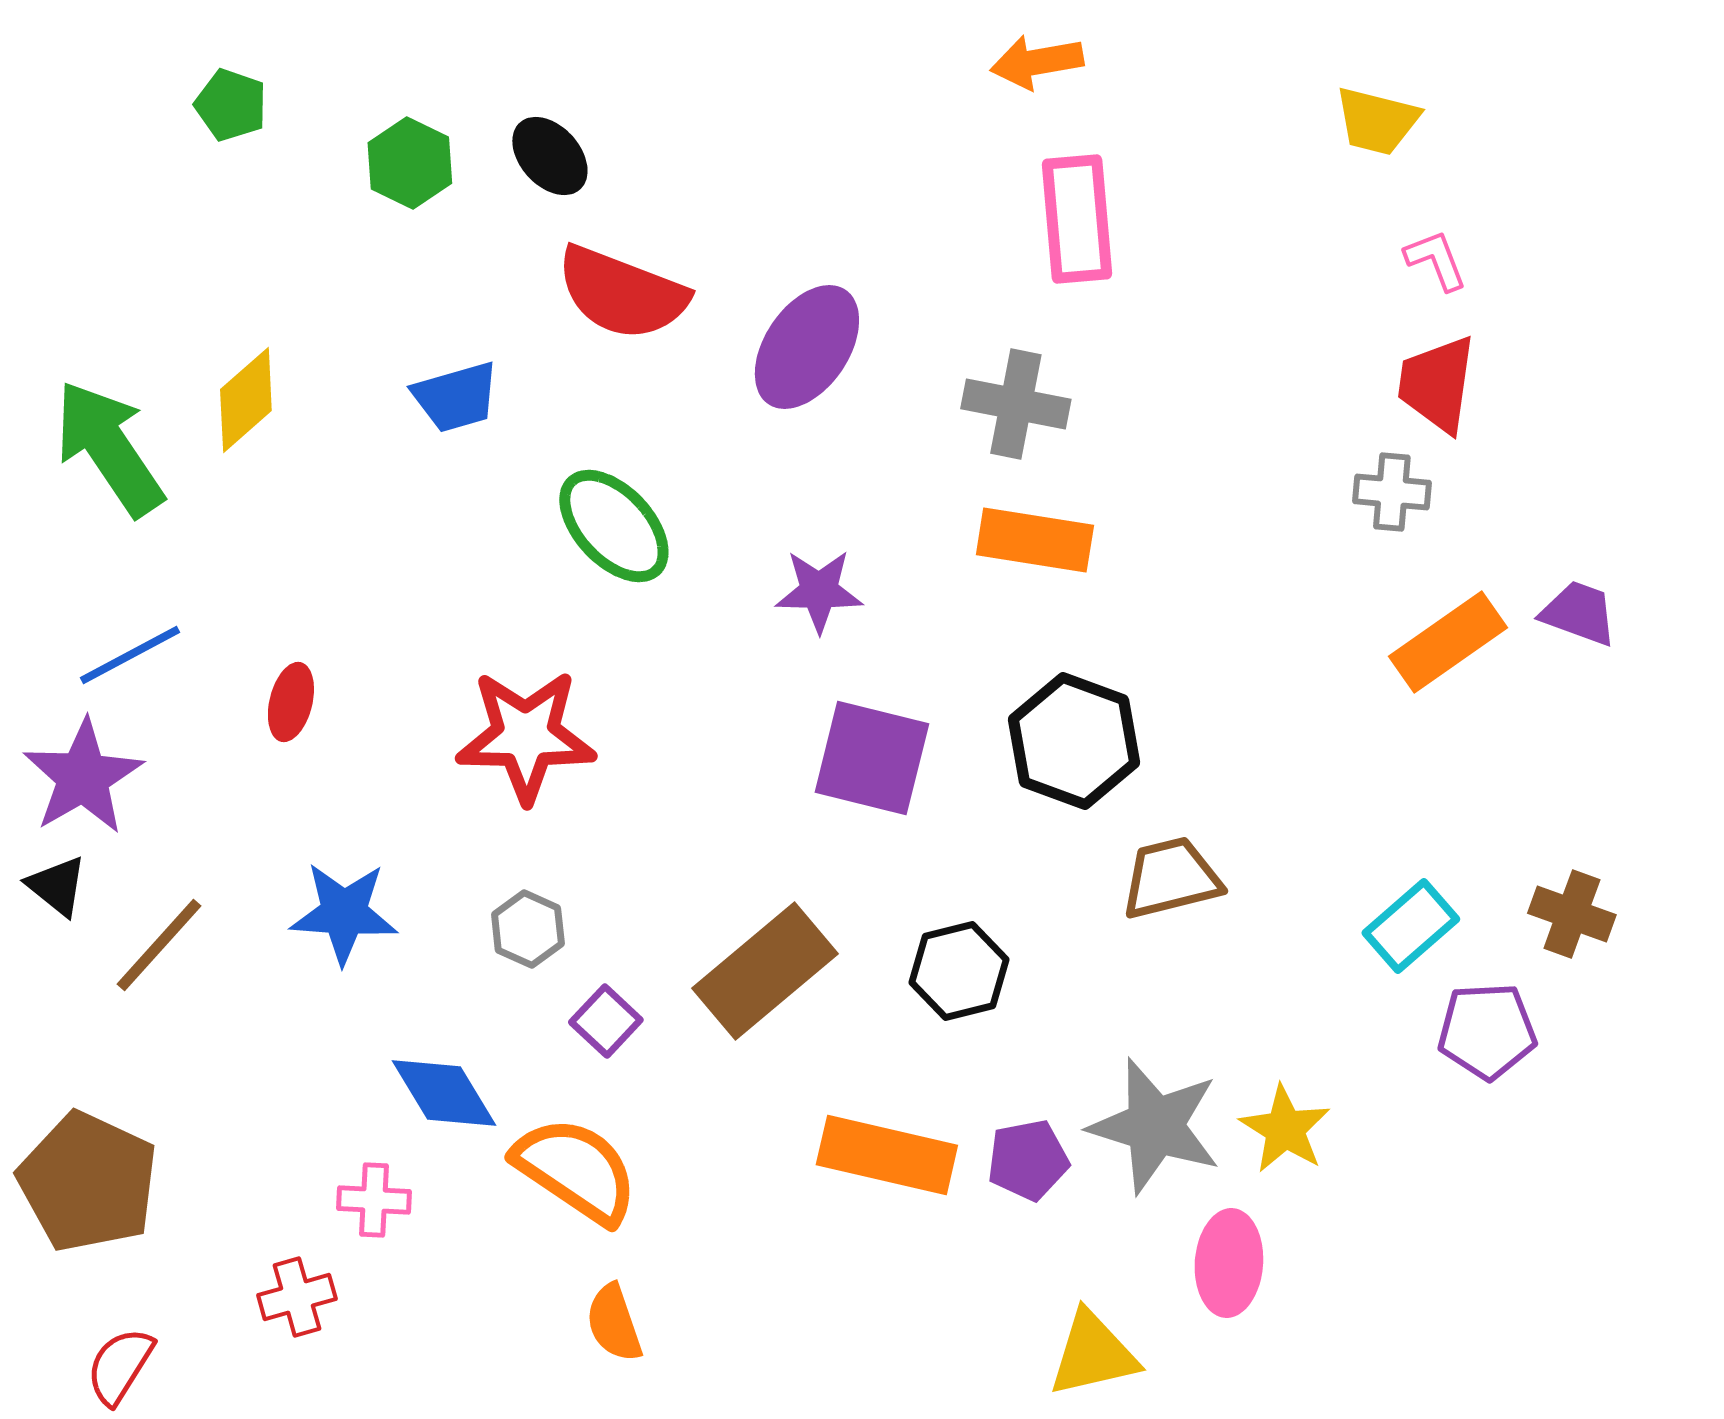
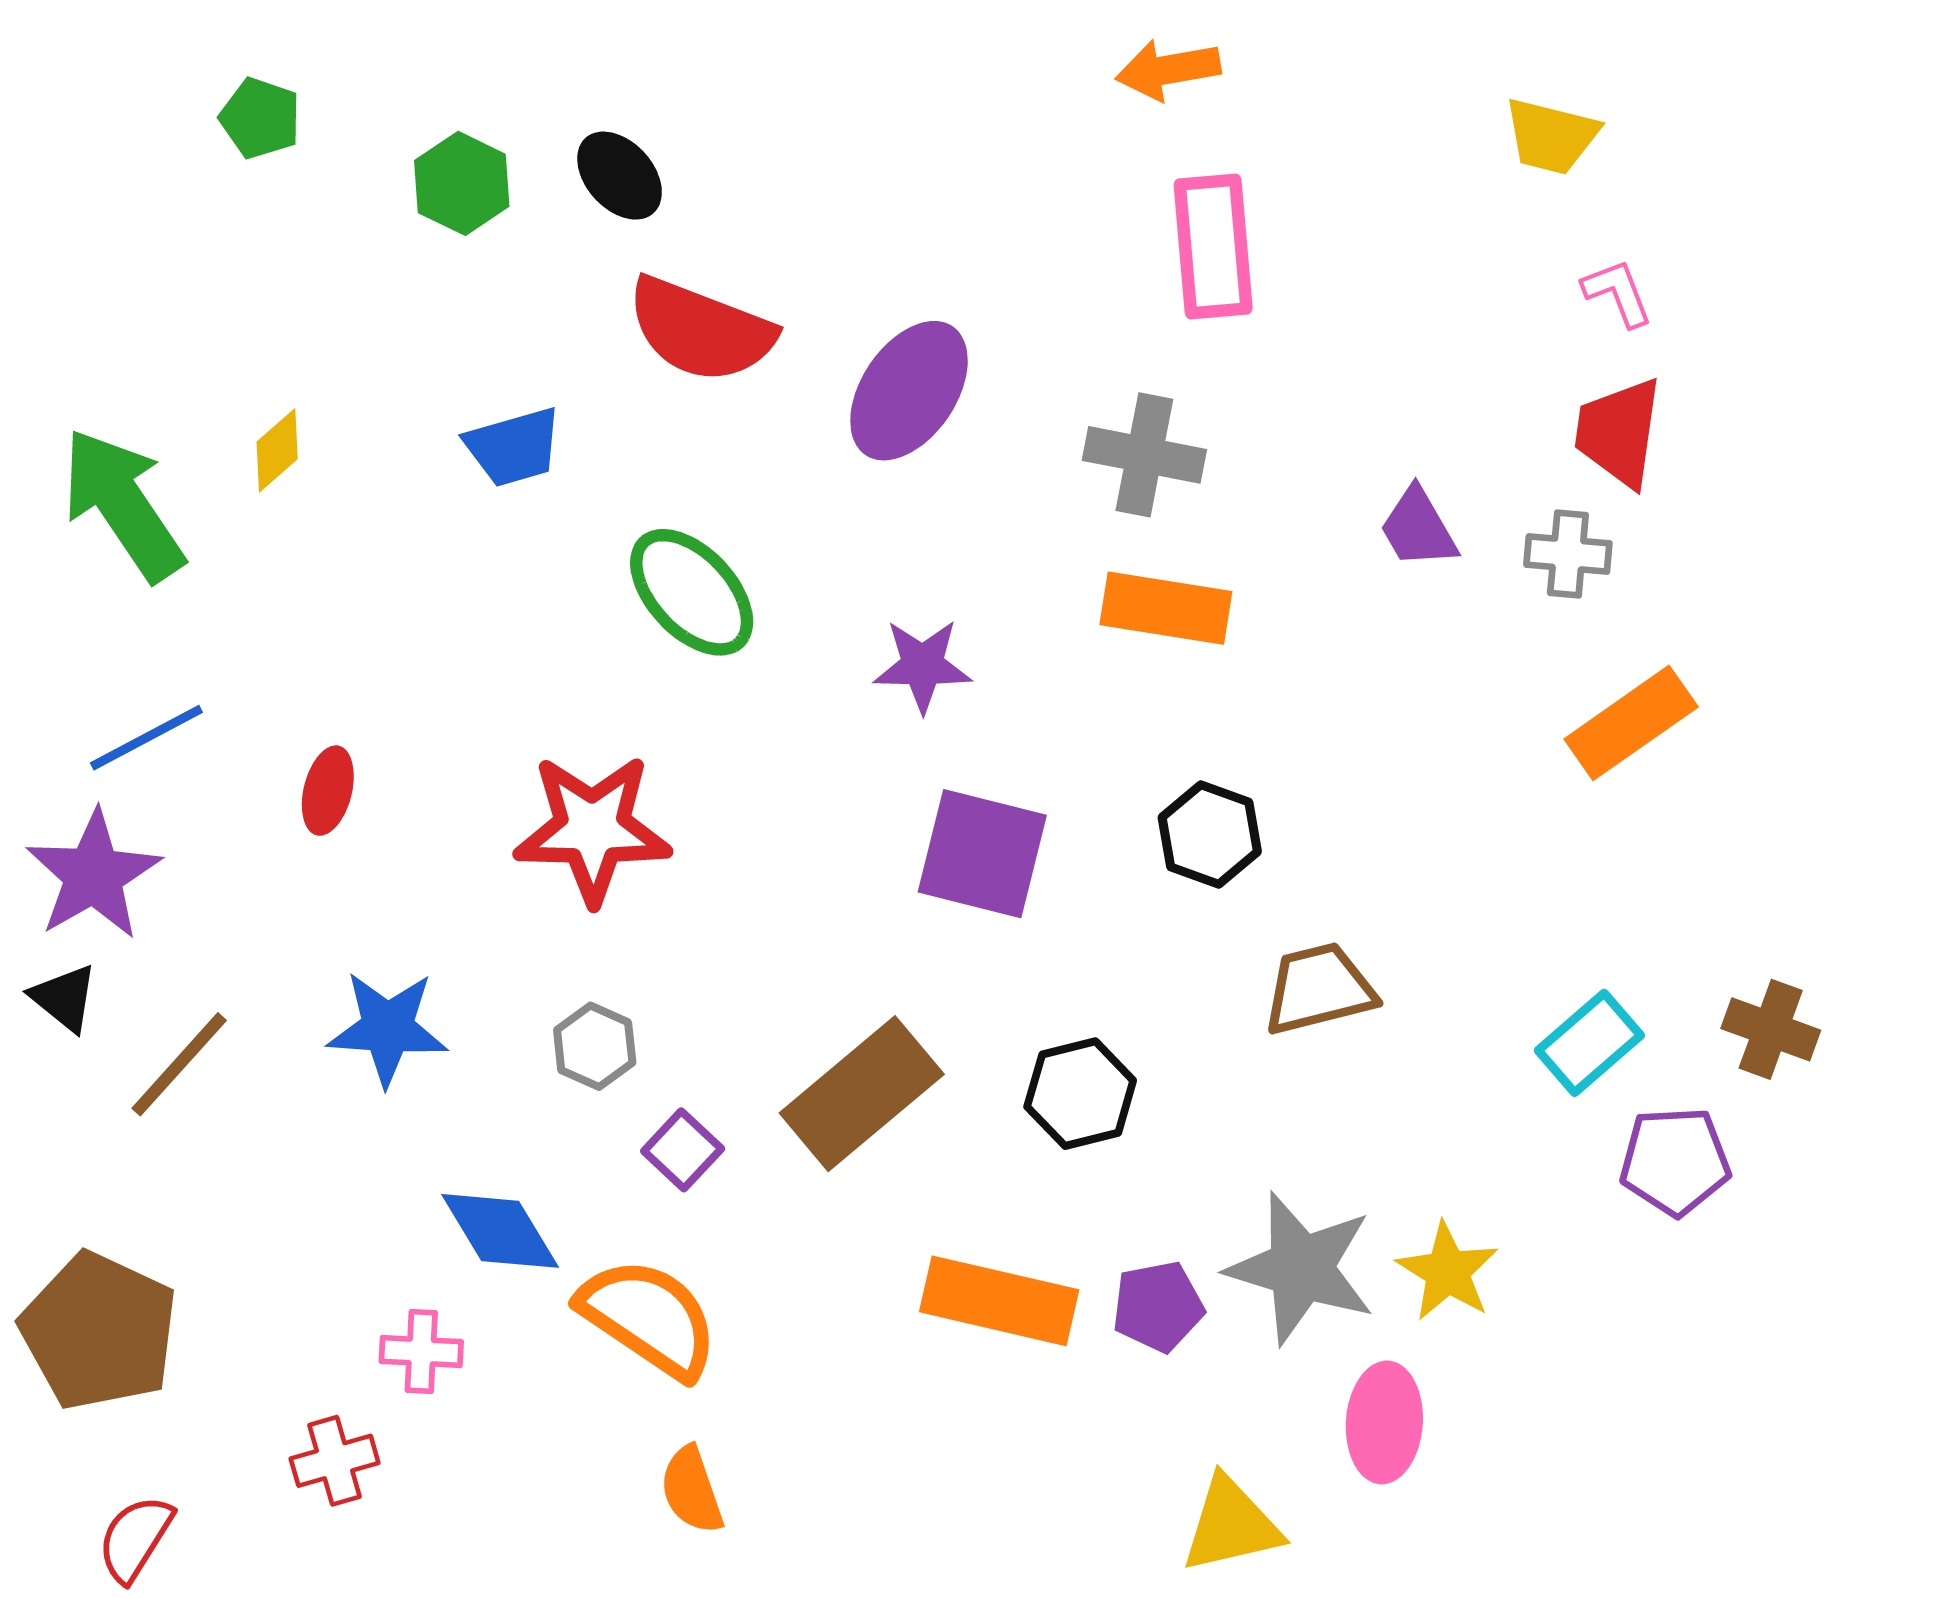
yellow diamond: (246, 400) -> (277, 450), size x0.7
purple trapezoid: (1579, 613) -> (1418, 528), moved, turned -140
black hexagon: (1074, 741) -> (1210, 834), size x0.7

